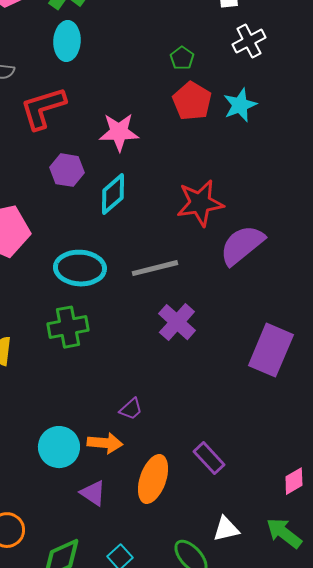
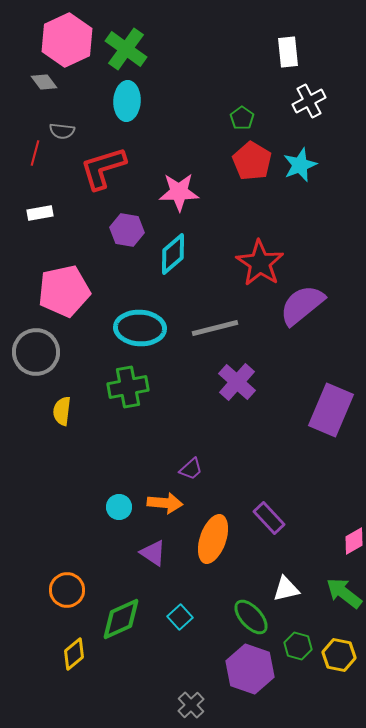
red star: (200, 203) -> (260, 263), turned -30
cyan circle: (59, 447) -> (119, 507), size x0.6

